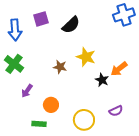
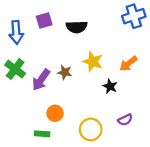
black semicircle: (71, 25) -> (77, 27), turned 42
orange arrow: (119, 69) -> (128, 64), moved
purple arrow: (27, 91) -> (41, 80), moved, size x1.5

